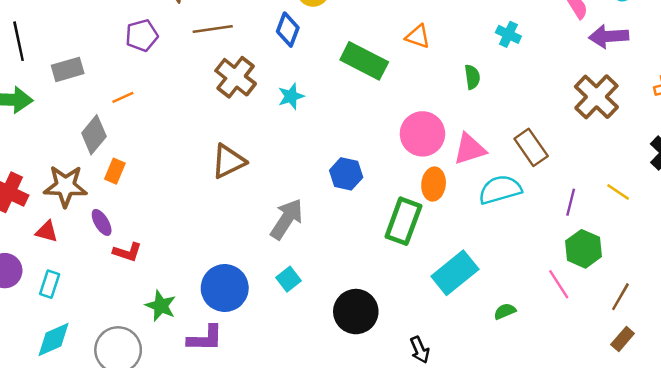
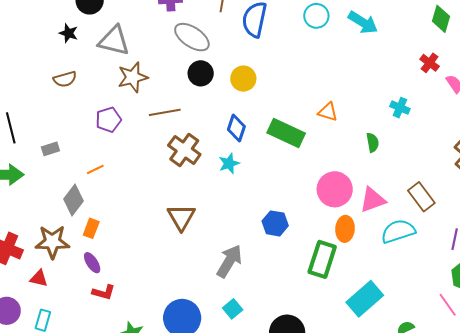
blue diamond: (288, 30) -> (236, 128), moved
gray rectangle: (68, 69) -> (50, 149), size x0.7
brown triangle: (228, 161) -> (181, 217), turned -32
purple ellipse: (102, 222) -> (92, 263), moved

